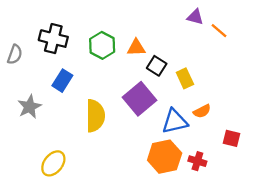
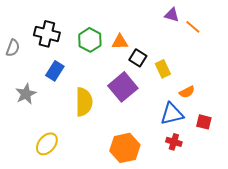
orange semicircle: (202, 111) -> (187, 92), moved
blue triangle: (175, 121) -> (172, 114), moved
orange hexagon: (165, 157) -> (125, 148), moved

